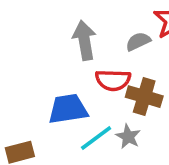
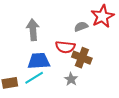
gray arrow: (84, 40) -> (33, 30), moved
cyan line: (96, 138) -> (34, 78), moved

